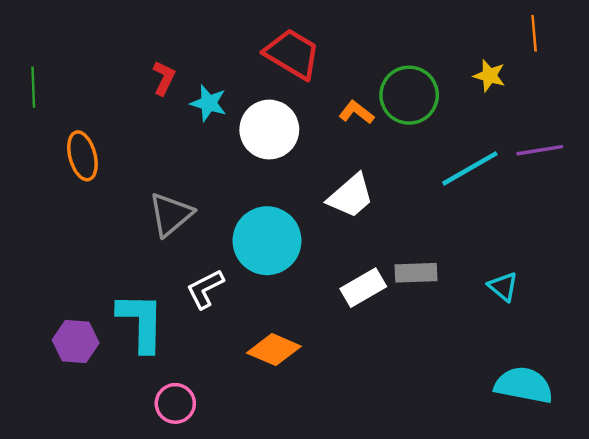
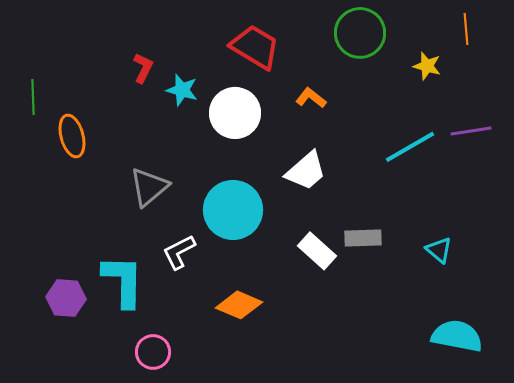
green line: (33, 87) -> (33, 97), moved
green circle: (409, 95) -> (360, 33), moved
white rectangle: (363, 288) -> (317, 251), turned 72

